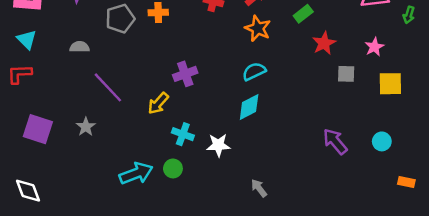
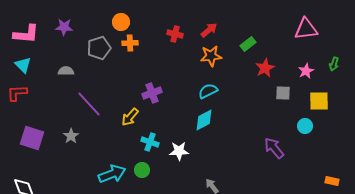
green arrow: (409, 15) -> (334, 64), moved
orange star: (258, 28) -> (211, 56), turned -30
cyan circle: (382, 141) -> (305, 126), moved

